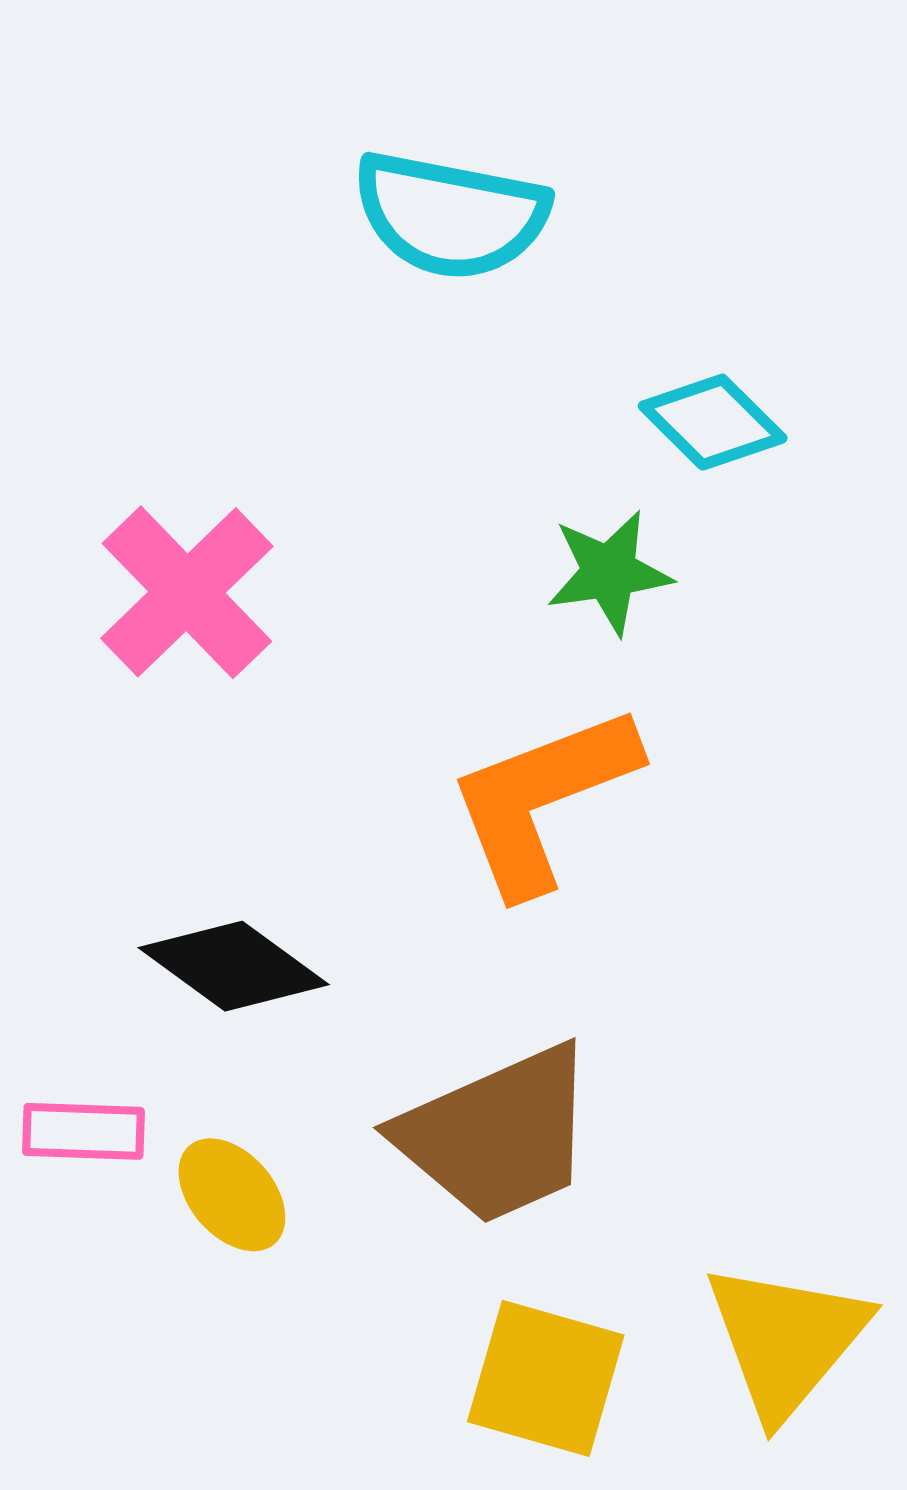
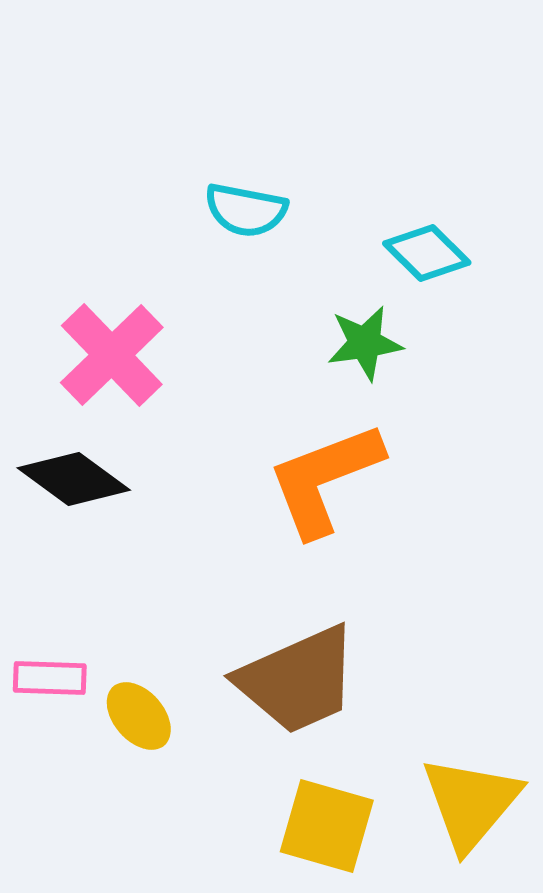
cyan semicircle: (451, 215) -> (246, 210), moved, size x0.7
black diamond: (234, 966) -> (74, 479), moved

